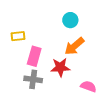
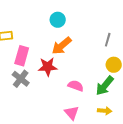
gray cross: (33, 79) -> (21, 79), turned 30

